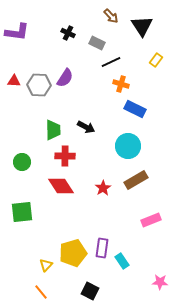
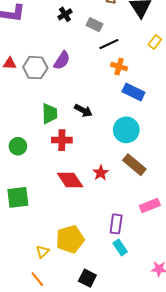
black cross: (68, 33) -> (65, 14), turned 32
brown rectangle: (136, 180) -> (134, 165), turned 70
red diamond: (61, 186) -> (70, 180), moved
purple rectangle: (102, 248) -> (116, 224), moved

